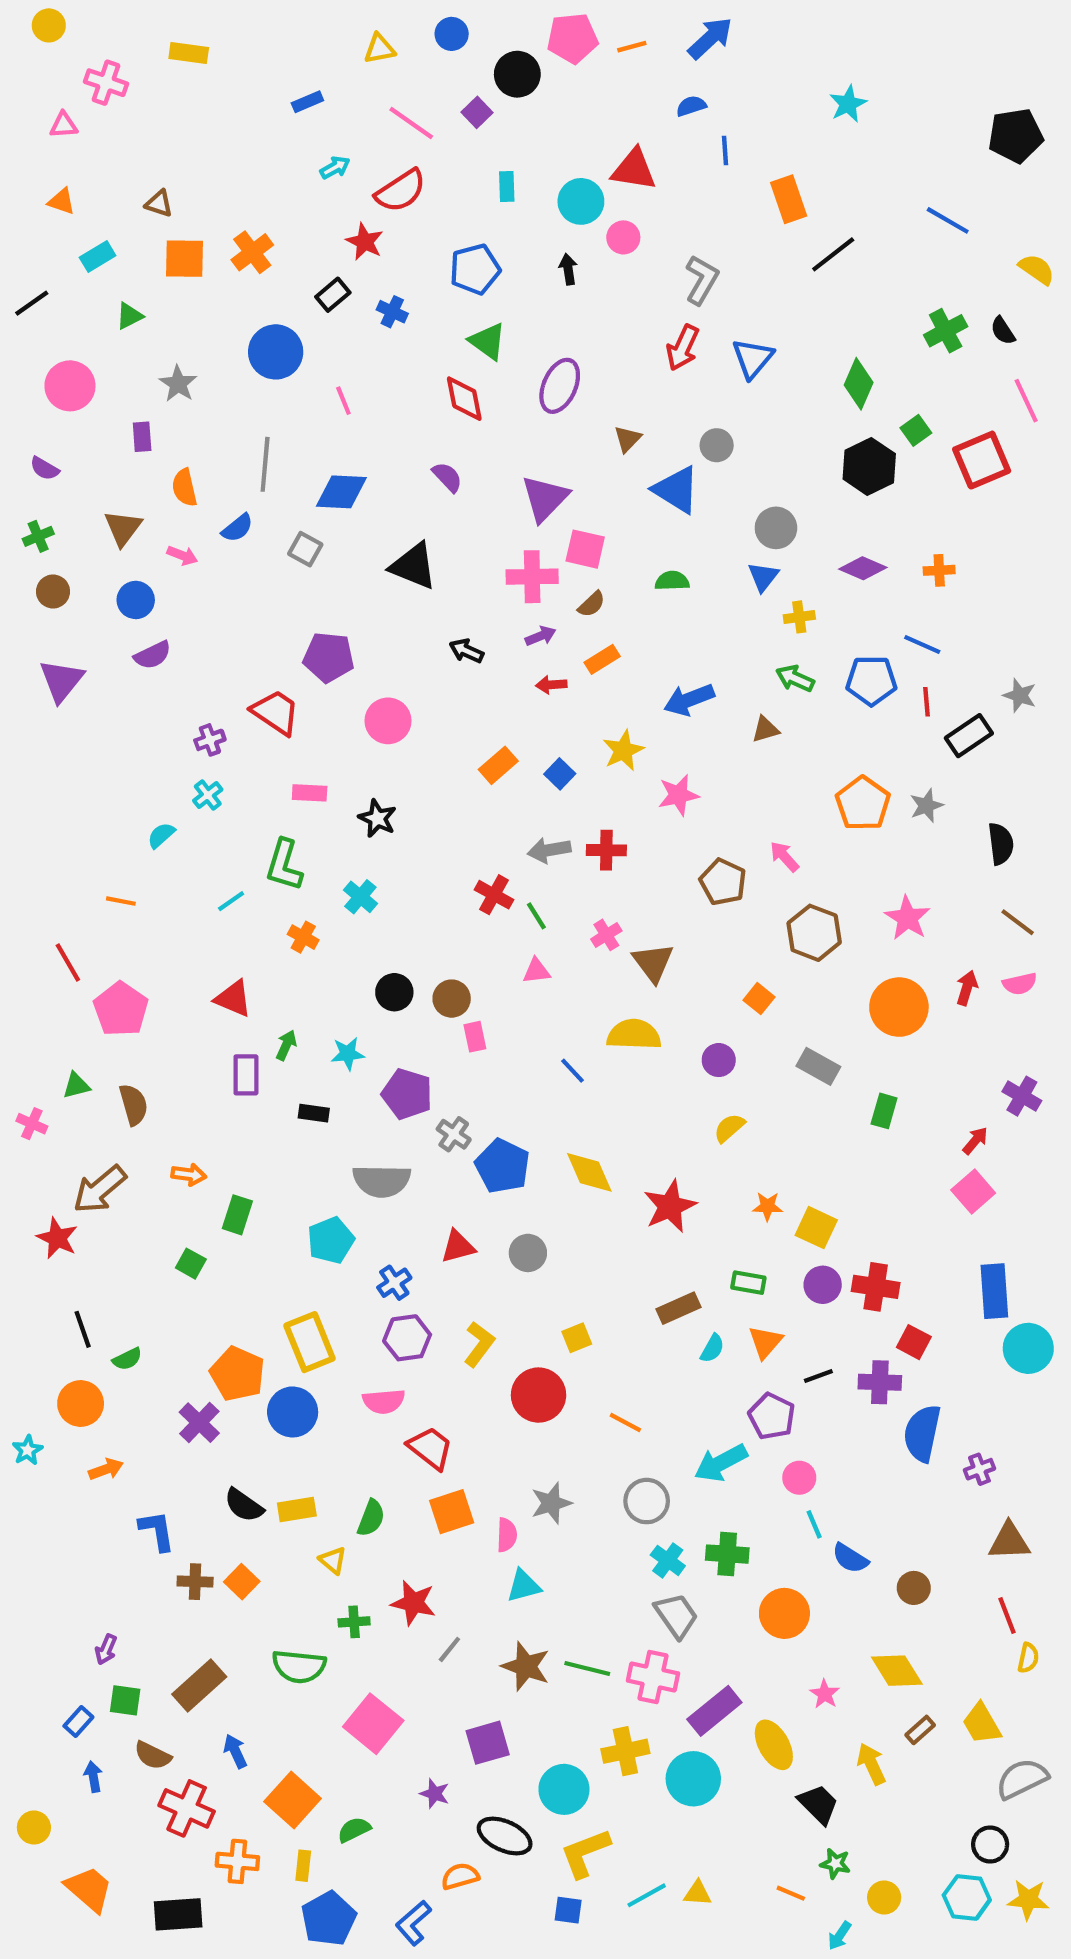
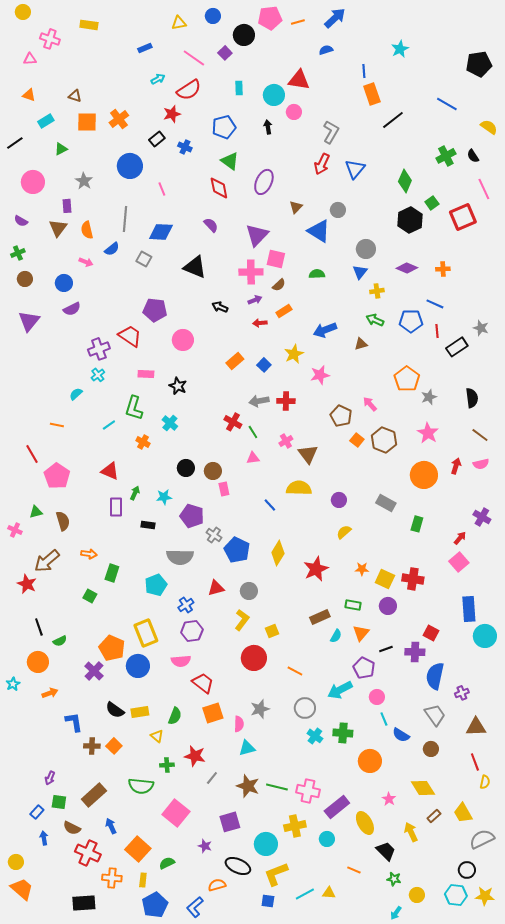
blue line: (725, 151) -> (364, 71), moved
red star: (365, 242) -> (172, 114), turned 30
brown triangle: (123, 528) -> (58, 228), moved
purple cross: (210, 740) -> (99, 349), size x1.5
gray star: (926, 806) -> (429, 397), moved
orange square: (759, 999) -> (357, 440), moved
yellow diamond: (589, 1172) -> (278, 553), turned 55
red cross: (876, 1287) -> (413, 579), moved
yellow L-shape: (479, 1344) -> (242, 620), moved
gray trapezoid: (676, 1616) -> (435, 715), moved
cyan circle: (693, 1779) -> (327, 839), size x0.6
orange trapezoid: (89, 1889) -> (22, 889), moved
orange line: (791, 1893) -> (354, 870), moved

